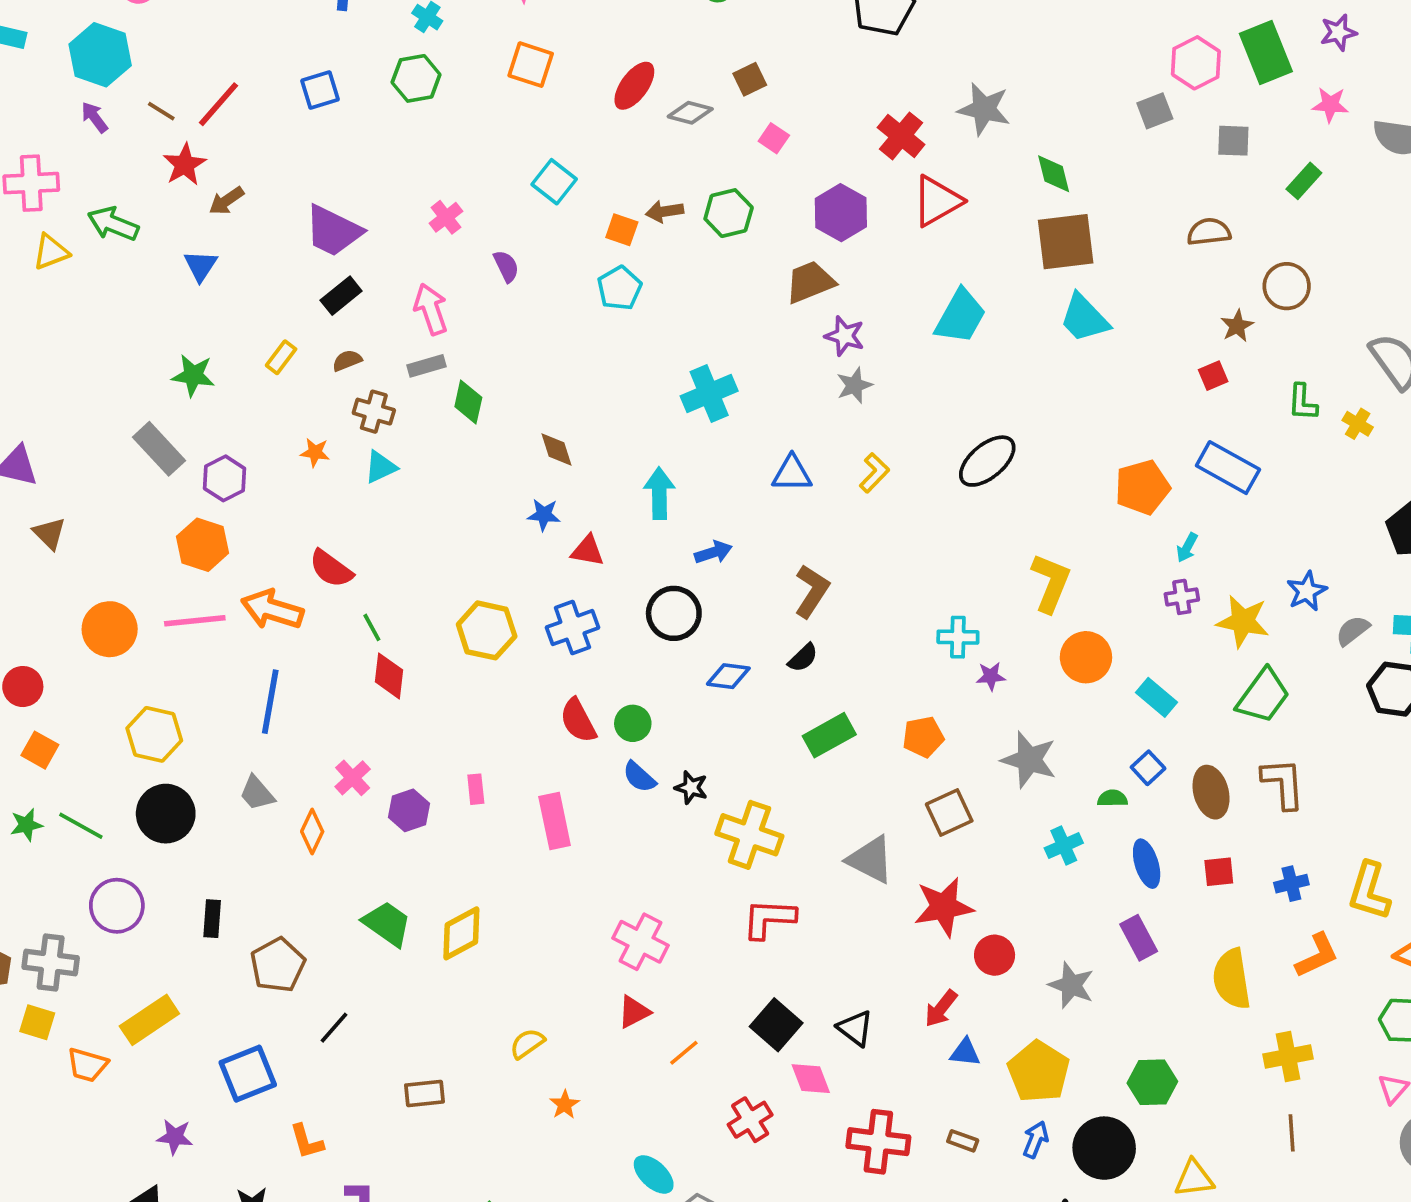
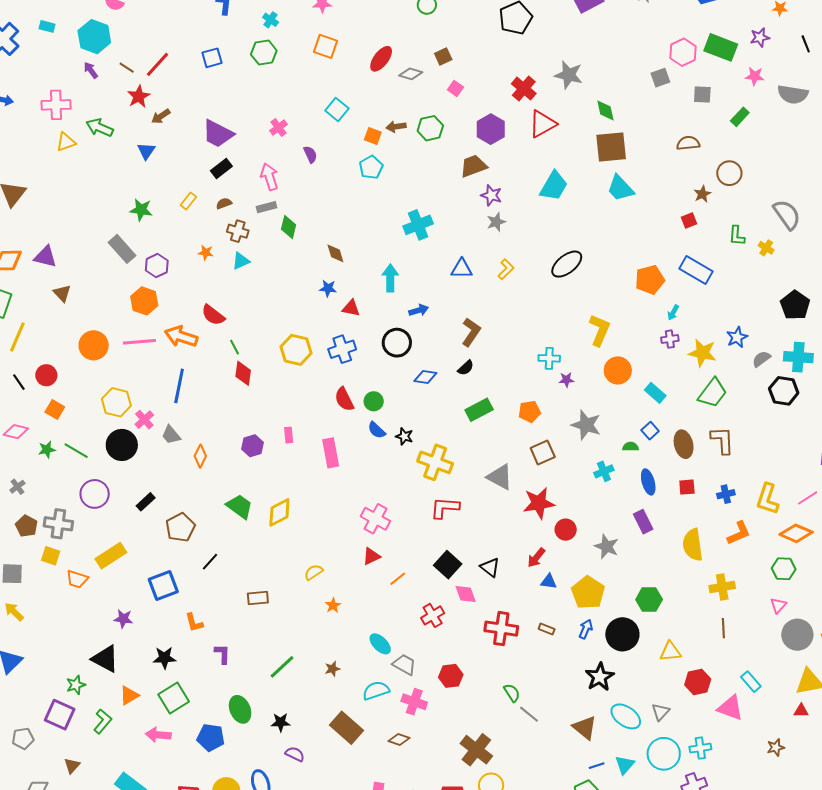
green rectangle: (1266, 52) -> (721, 47), turned -48
pink cross: (353, 778) -> (144, 420), moved
black rectangle: (212, 919) -> (146, 502), turned 42

